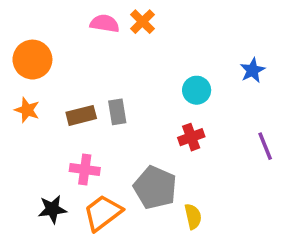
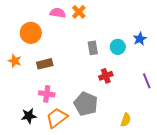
orange circle: (32, 60) -> (31, 33), moved
cyan circle: (197, 90) -> (118, 47), moved
gray rectangle: (117, 112) -> (93, 48), moved
yellow semicircle: (193, 216) -> (126, 120), moved, turned 32

